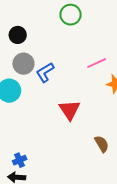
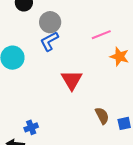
gray circle: (23, 64) -> (50, 22), moved
blue cross: (20, 160) -> (31, 127), moved

